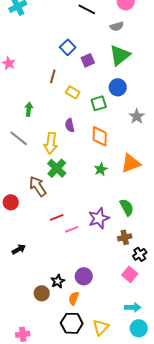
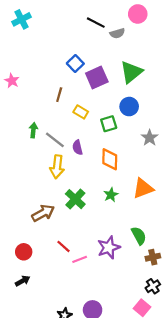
gray semicircle: (117, 26) -> (117, 33), moved
purple square: (88, 60) -> (97, 77), size x1.5
gray line: (19, 138) -> (55, 140), moved
green cross: (57, 168) -> (75, 199), moved
brown arrow: (38, 186) -> (43, 213), turned 95
red circle: (11, 202) -> (24, 252), moved
red line: (57, 217) -> (63, 246), turned 64
brown cross: (125, 237) -> (153, 257), moved

